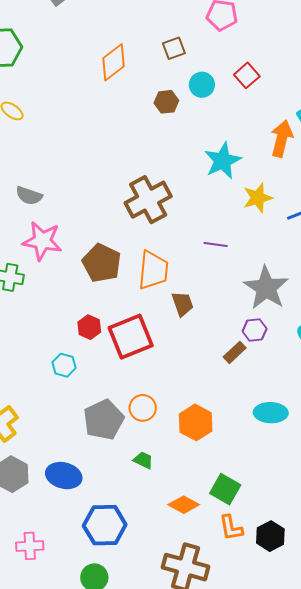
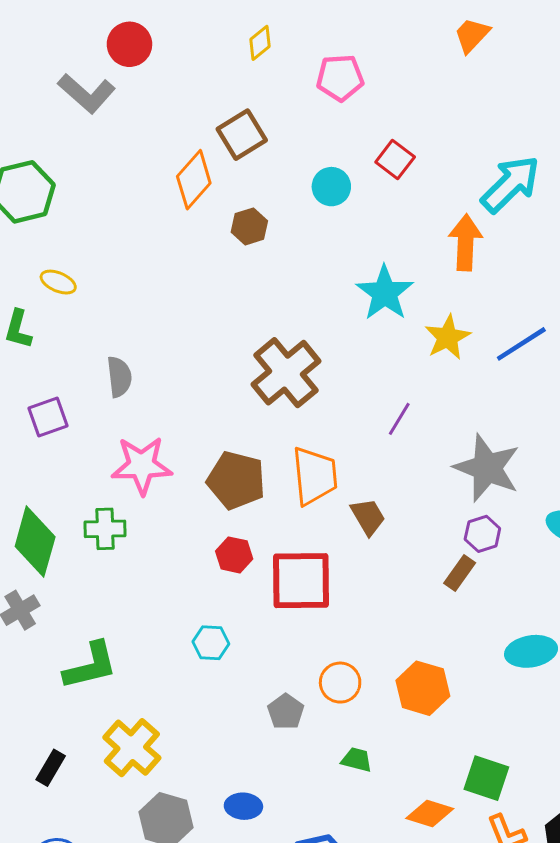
brown square: (174, 48) -> (242, 135), moved, size x1.4
brown hexagon: (166, 102) -> (249, 226), moved
gray semicircle: (29, 196) -> (119, 377), moved, turned -104
purple line: (216, 244) -> (399, 419), turned -55
red hexagon: (89, 327) -> (234, 555), moved
red square: (131, 337) -> (301, 581), turned 33
gray pentagon: (104, 420) -> (286, 712), size x0.6
blue ellipse: (64, 476) -> (243, 806), size x0.7

